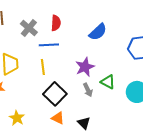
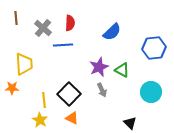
yellow line: (43, 67) -> (44, 100), moved
green triangle: (108, 82) -> (122, 70), moved
yellow star: (17, 118) -> (40, 120), moved
black triangle: (84, 123) -> (130, 123), moved

